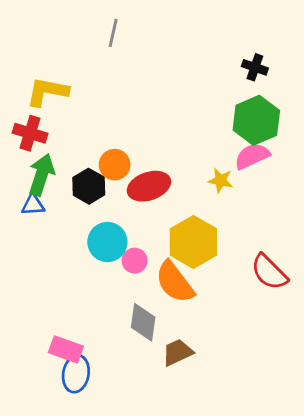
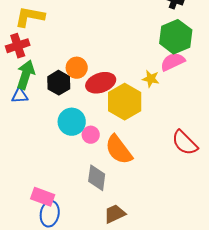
red cross: (30, 133) -> (18, 46), turned -35
yellow hexagon: (193, 242) -> (125, 102), moved
brown trapezoid: (178, 352) -> (115, 214), moved

